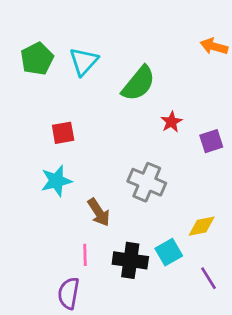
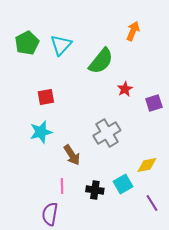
orange arrow: (214, 46) -> (133, 31), moved, turned 96
gray cross: (147, 182) -> (107, 133), turned 36
black cross: (130, 260) -> (95, 190), size x0.7

